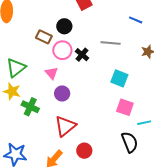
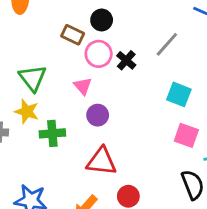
gray line: (111, 43) -> (167, 44), turned -54
green triangle: (16, 68) -> (33, 78), turned -30
green cross: (30, 107) -> (52, 133), turned -30
red triangle: (65, 126) -> (102, 161), turned 45

